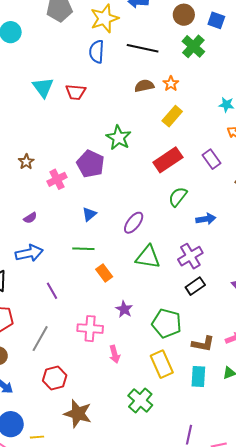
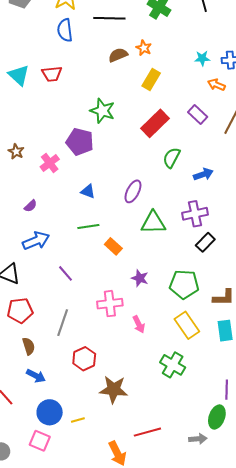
blue triangle: (89, 214) -> (88, 191), turned -49
purple cross: (190, 256) -> (195, 214), turned 30

